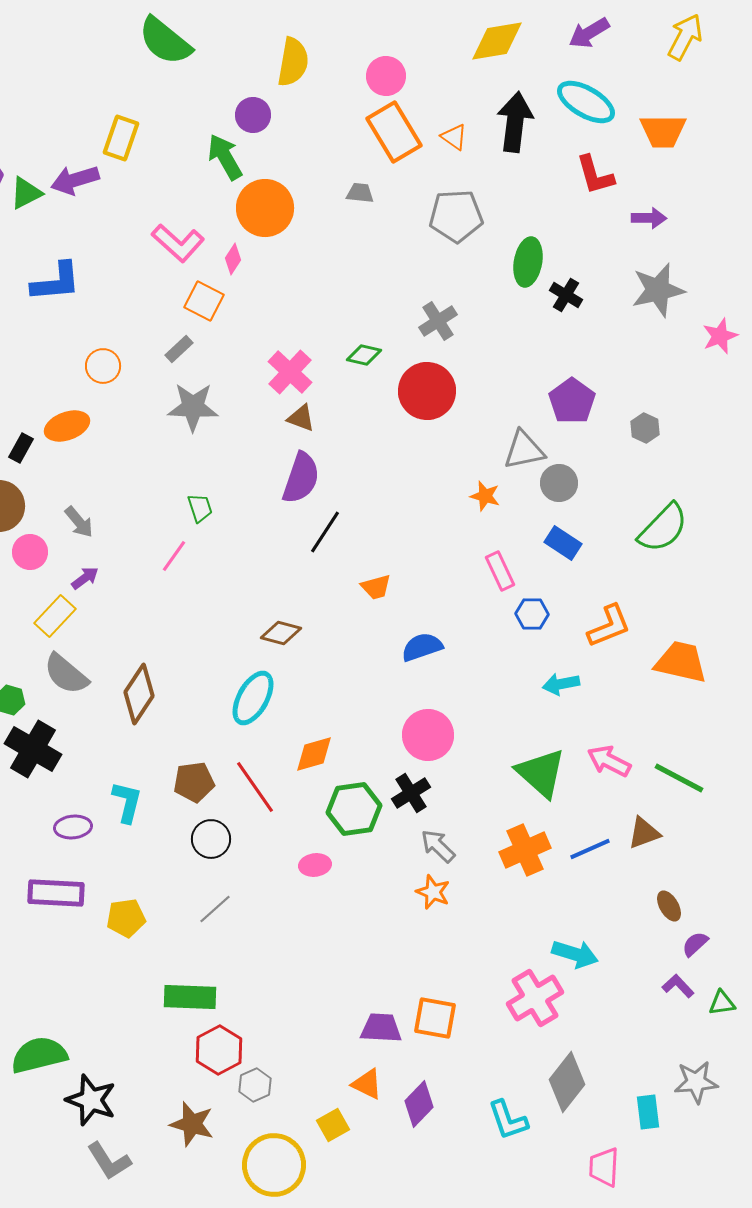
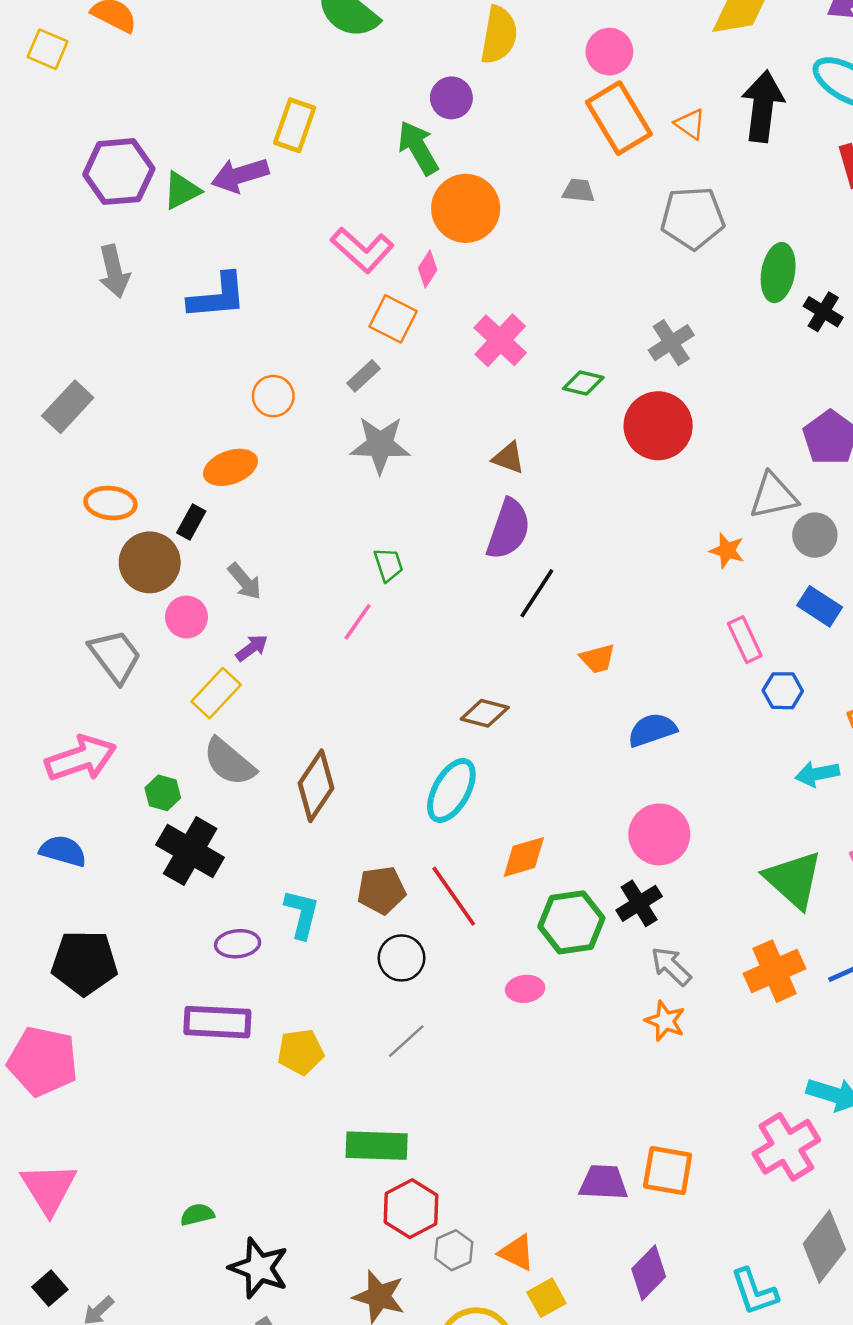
pink cross: (290, 372) -> (500, 340), moved
black rectangle: (21, 448) -> (191, 522), moved
green semicircle: (39, 1055) -> (197, 1215), size x0.5
orange triangle: (367, 1084) -> (517, 1253), moved

